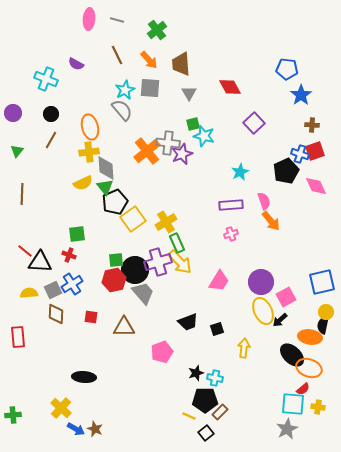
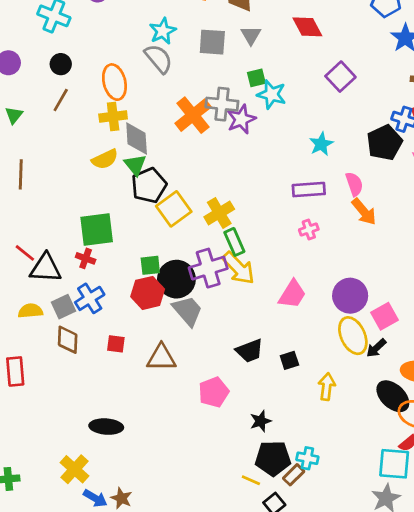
gray square: (150, 88) -> (212, 42), moved
green square: (77, 234) -> (97, 230), size x1.5
cyan cross: (215, 378) -> (307, 458), moved

